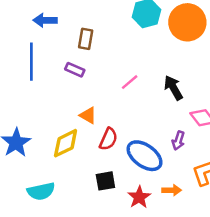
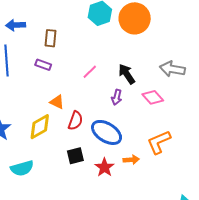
purple arrow: (178, 141) -> (117, 97), moved

